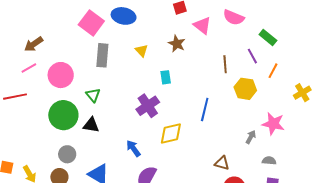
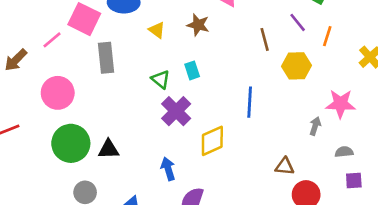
yellow triangle: (141, 51) -> (157, 30), moved
pink line: (29, 68) -> (52, 40), moved
green triangle: (93, 95) -> (161, 79), moved
blue arrow: (133, 148) -> (168, 169), turned 30

